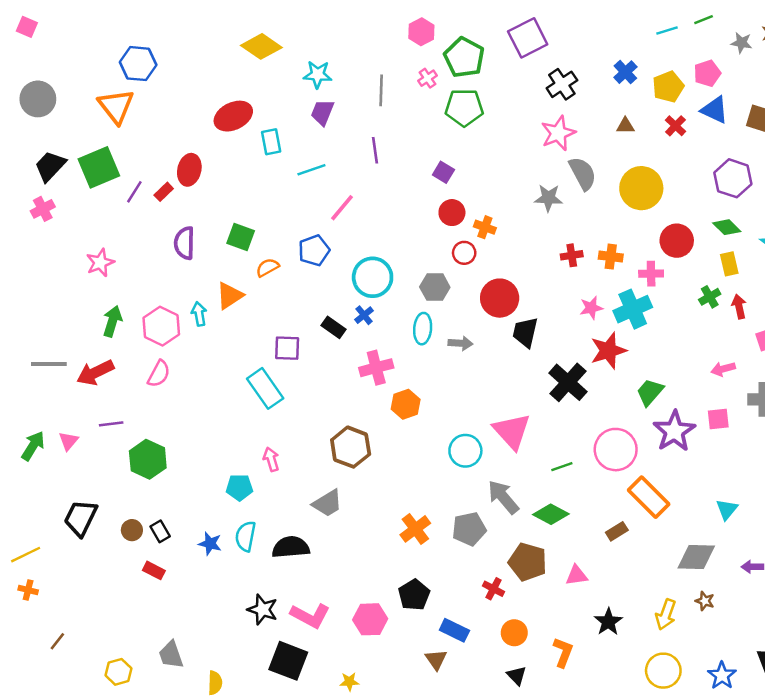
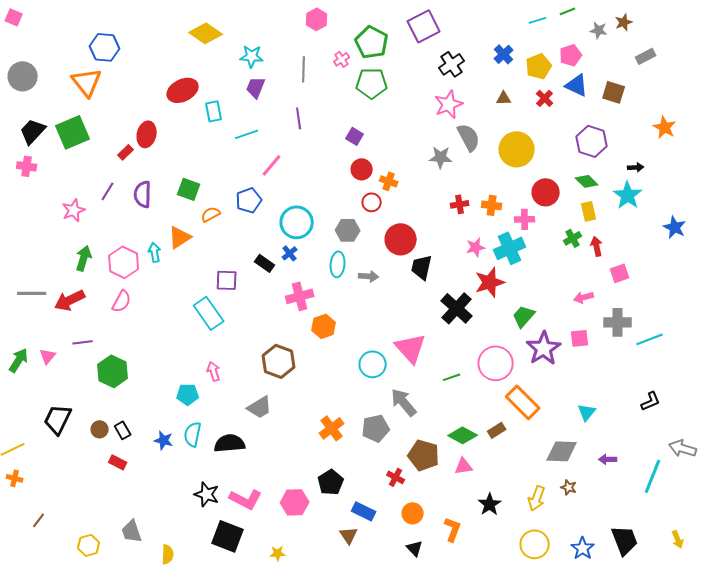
pink hexagon: (421, 32) -> (317, 19), moved
purple line: (134, 192) -> (108, 191), moved
pink cross: (43, 209) -> (27, 166), turned 36
green diamond: (551, 514) -> (463, 435), moved

